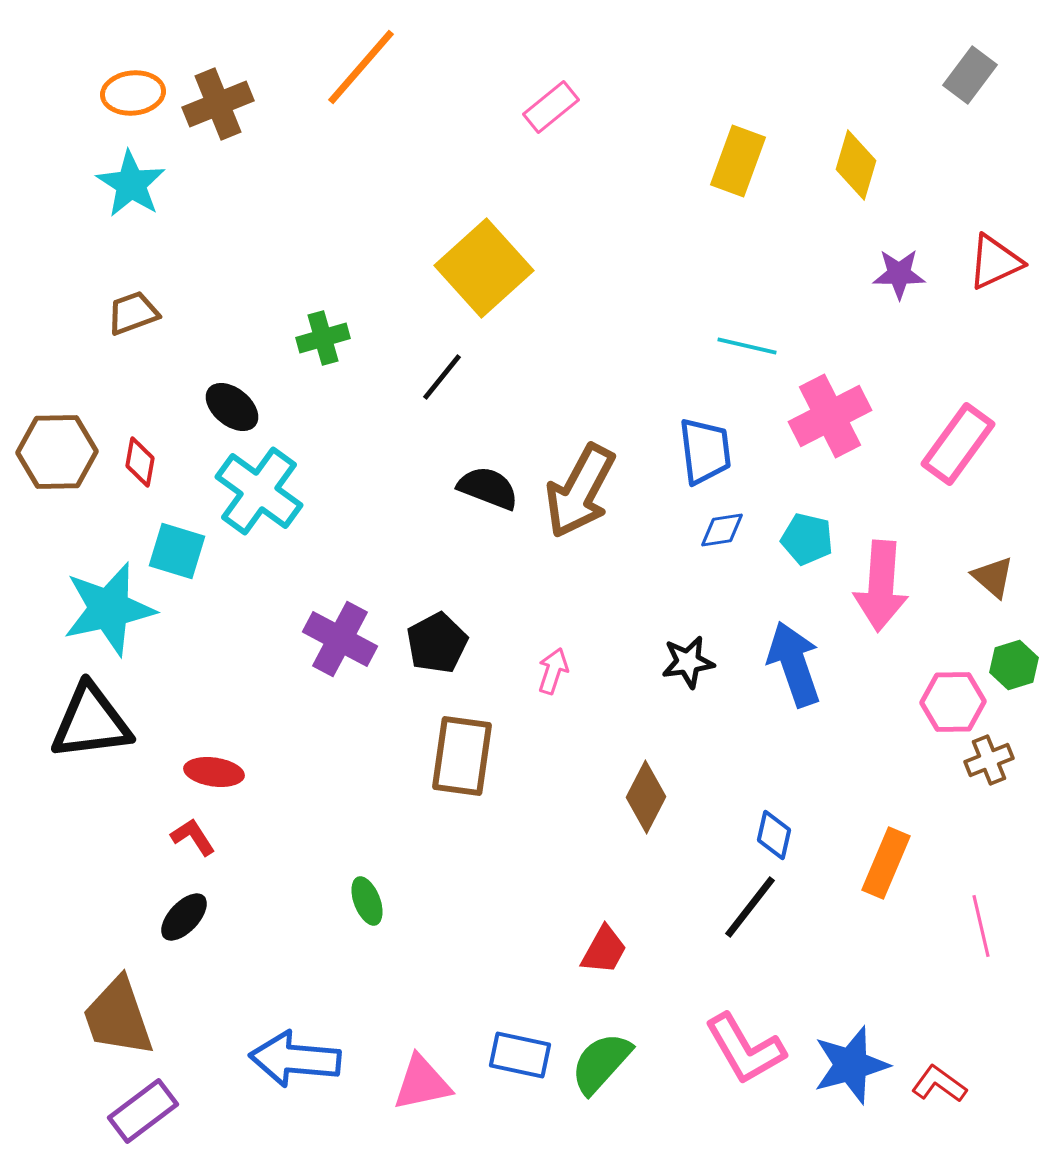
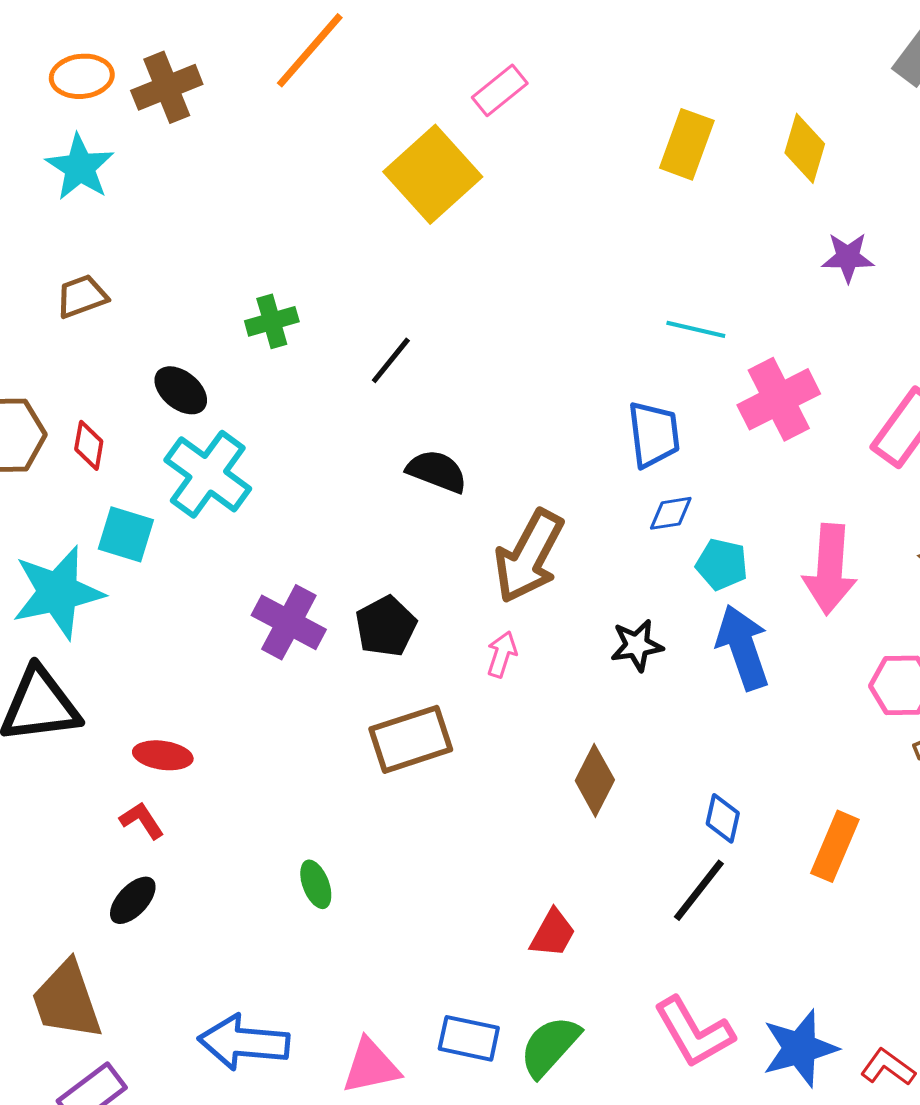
yellow square: (484, 268) -> (433, 174), moved
brown arrow: (580, 491) -> (529, 556), moved
cyan pentagon: (807, 539) -> (722, 564), moved
brown rectangle: (462, 756) -> (411, 739), turned 64

